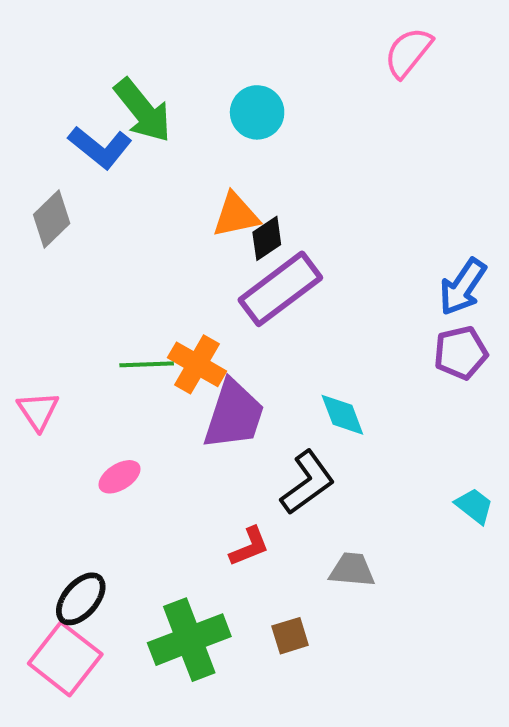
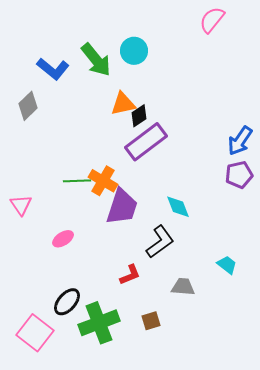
green arrow: (143, 110) -> (96, 60), moved
cyan trapezoid: (474, 506) -> (227, 265), moved
black ellipse: (81, 599) -> (67, 302), moved

